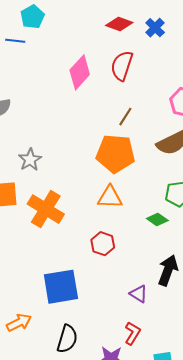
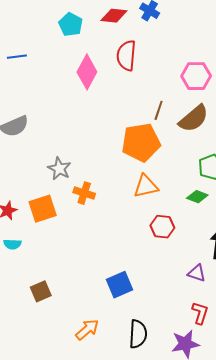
cyan pentagon: (32, 17) -> (71, 24), moved
brown line: (125, 117) -> (159, 110), moved
orange cross: (46, 209) -> (84, 193), moved, size x0.6
red hexagon: (103, 244) -> (162, 227), moved
blue square: (61, 287) -> (119, 285), size x0.7

